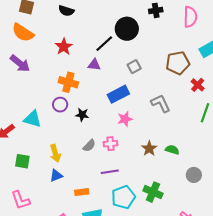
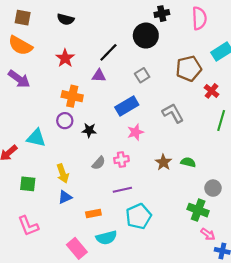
black circle: (127, 29) -> (146, 36), moved
green cross: (153, 192) -> (198, 210), moved

